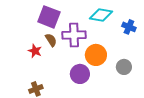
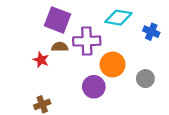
brown semicircle: (51, 40) -> (60, 47), turned -56

